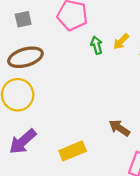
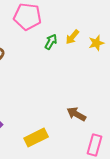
green arrow: (97, 45) -> (51, 42), turned 49

